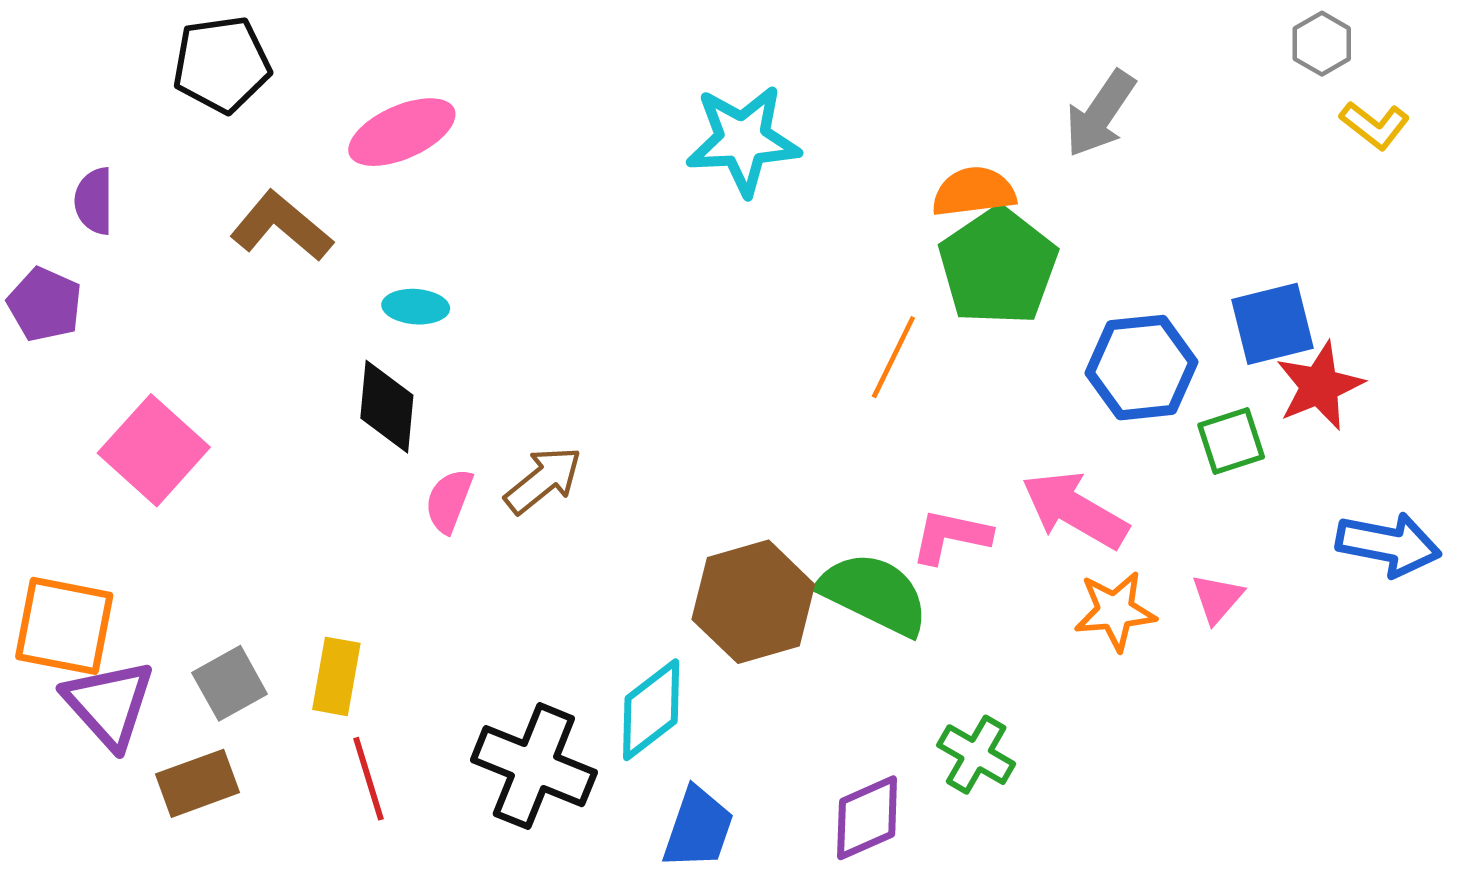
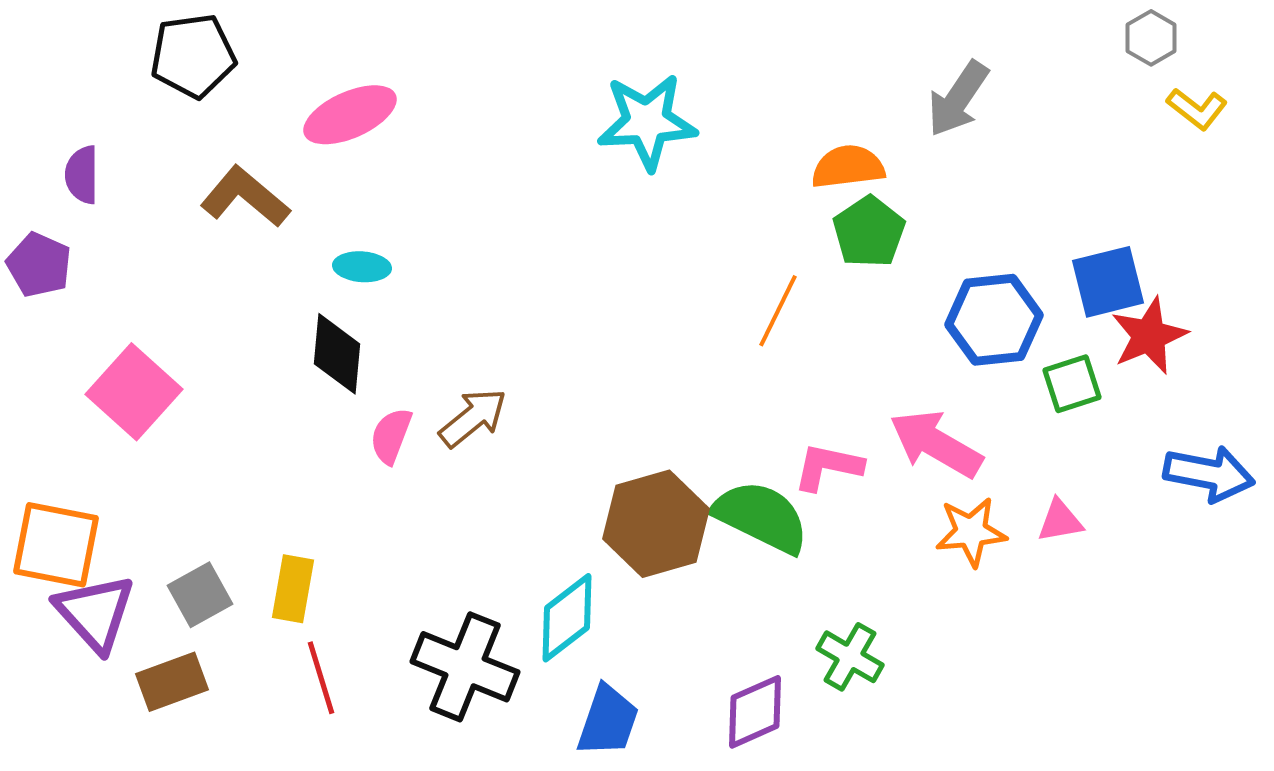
green pentagon: (998, 266) -> (869, 232), size x0.7
pink triangle: (1217, 598) -> (1060, 521), turned 39

